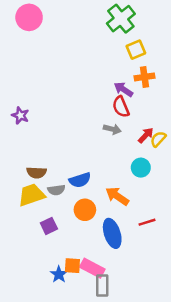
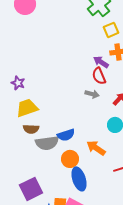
gray semicircle: (56, 190) -> (47, 143), size x1.6
yellow trapezoid: (32, 195) -> (27, 108), moved
purple square: (49, 226) -> (31, 189), moved, size x1.6
blue ellipse: (112, 233) -> (79, 179), moved

